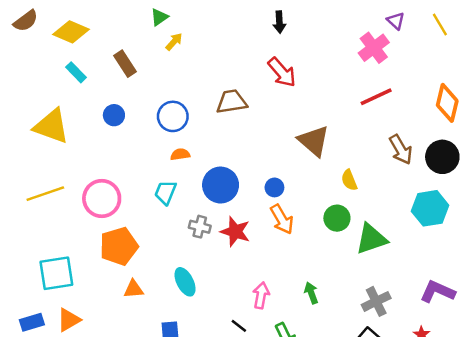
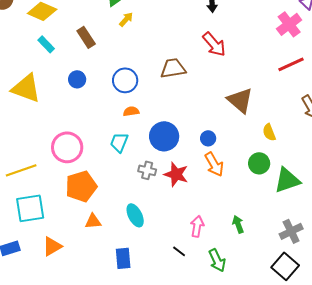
yellow line: (45, 194) -> (21, 170), moved
orange triangle: (69, 320) -> (52, 246), moved

